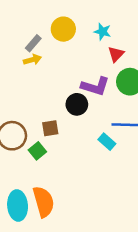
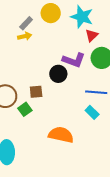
cyan star: (102, 32) -> (82, 17), size x1.6
cyan rectangle: (107, 142) -> (92, 112), moved
orange semicircle: (44, 202) -> (61, 135), moved, turned -65

